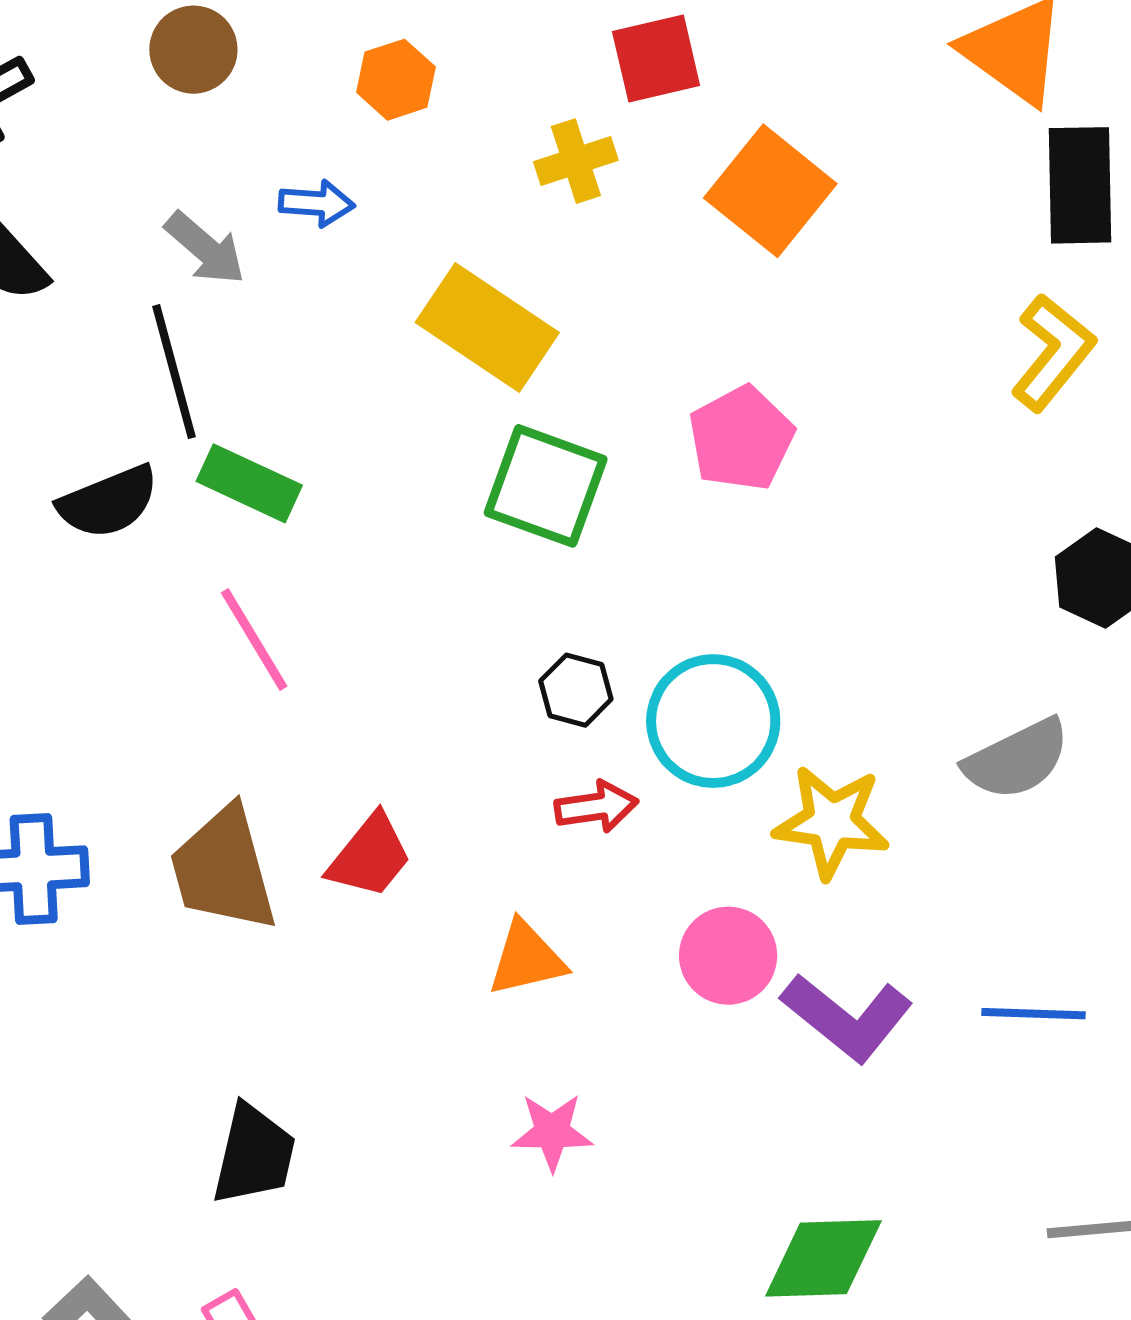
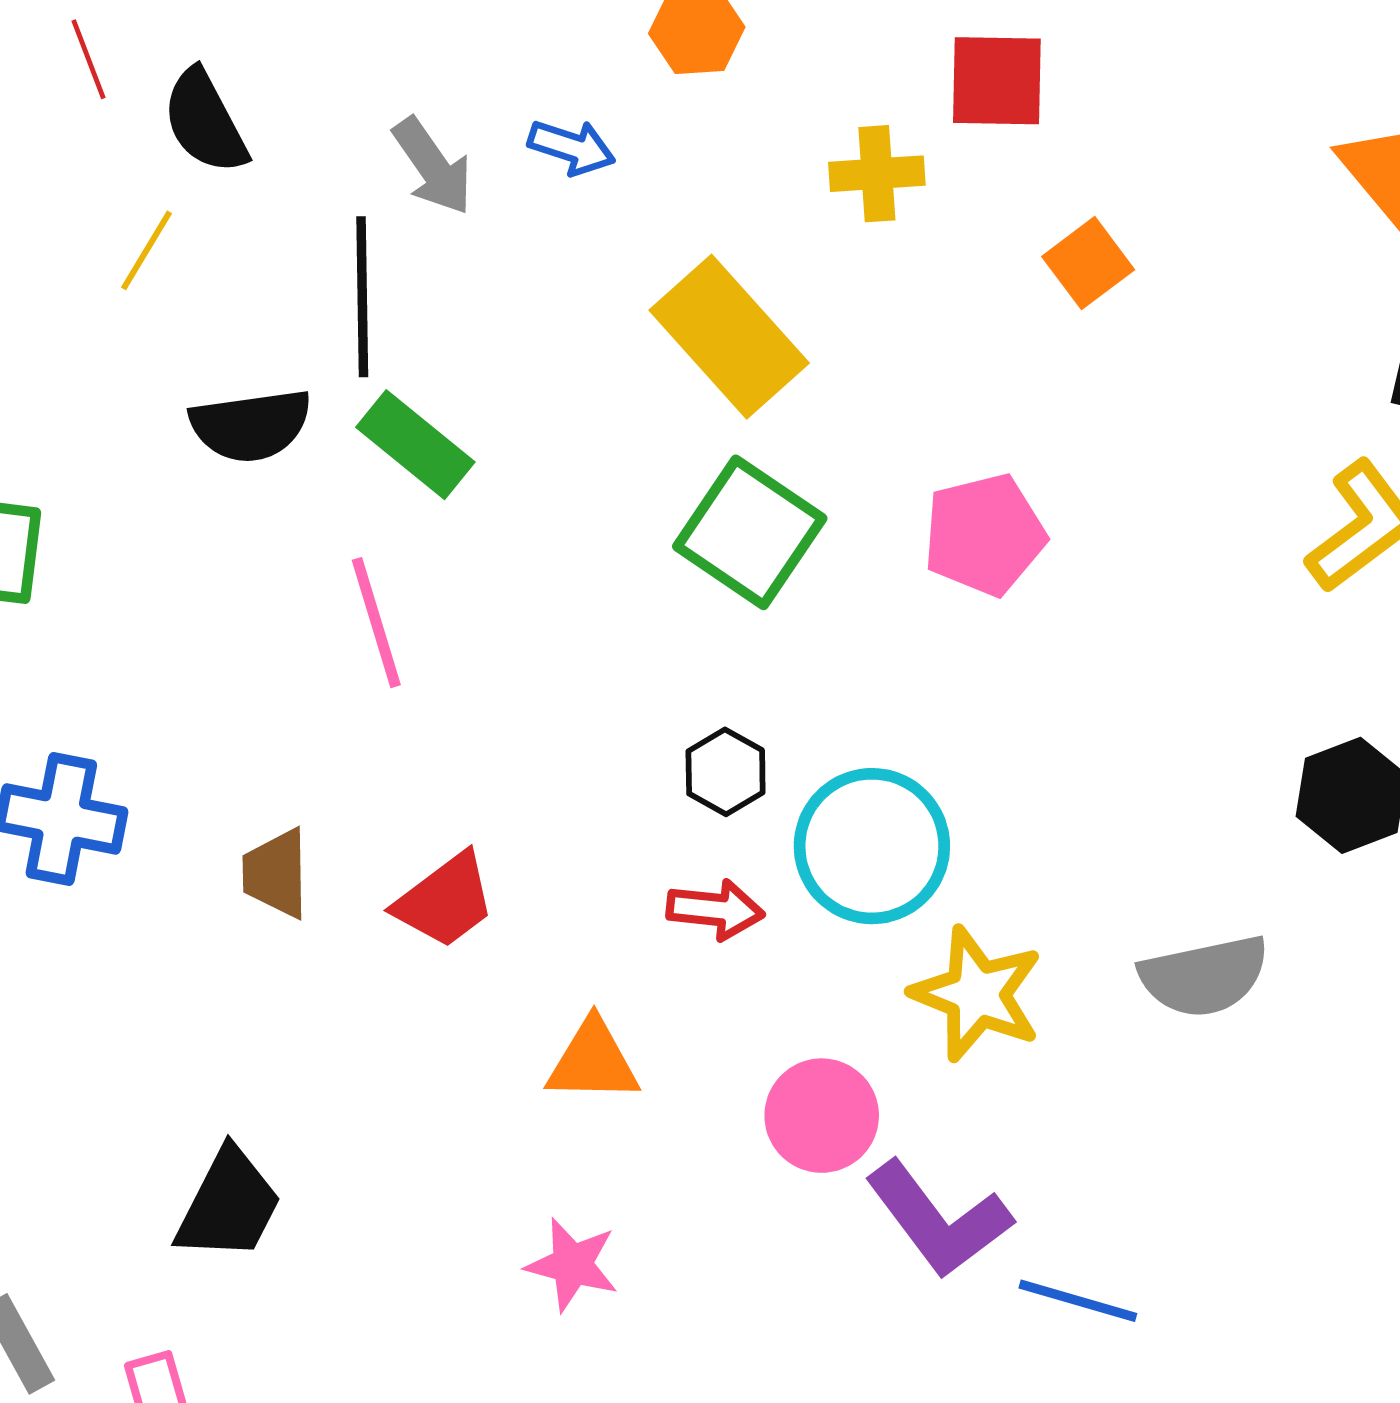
orange square: (770, 191) -> (1088, 263), size x0.6
brown trapezoid: (223, 869) -> (276, 873), size x0.6
blue line: (1033, 1014) -> (1078, 1301), moved

